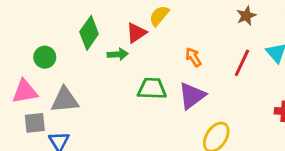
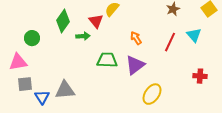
red triangle: (136, 33) -> (96, 21), turned -35
gray triangle: (65, 100) -> (65, 90), moved

